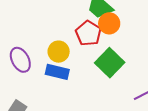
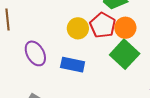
orange circle: (109, 23) -> (125, 28), moved
yellow circle: (59, 52) -> (78, 28), moved

